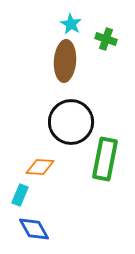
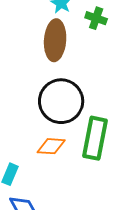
orange diamond: (40, 167) -> (51, 146), moved

